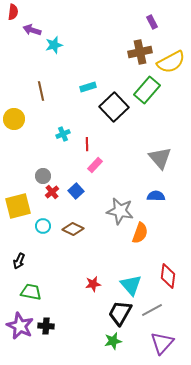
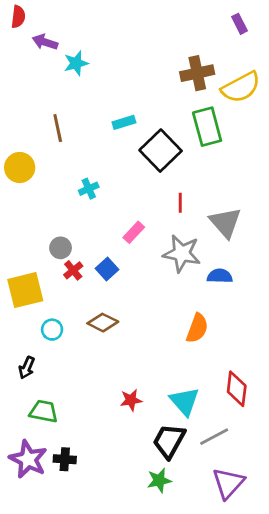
purple rectangle: (152, 22) -> (239, 24), moved
green rectangle: (147, 90) -> (207, 127), turned -56
red line: (87, 144) -> (180, 203), moved
gray star: (120, 211) -> (182, 253), moved
cyan circle: (43, 226) -> (52, 330), moved

